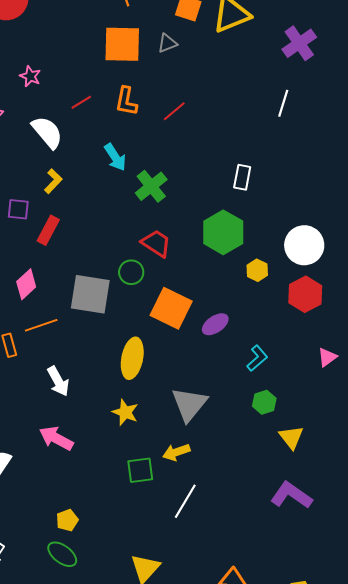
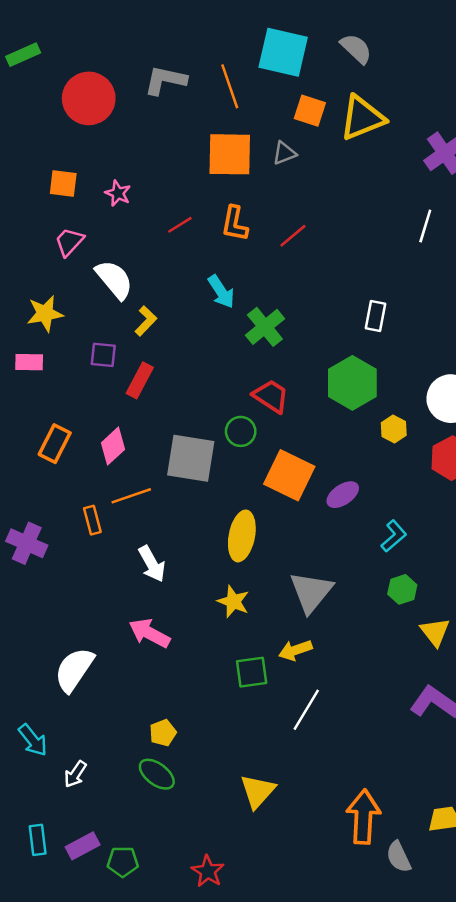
white semicircle: (47, 132) -> (114, 280), moved

